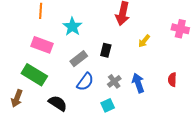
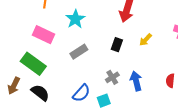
black rectangle: (106, 50) -> (117, 45), moved
blue semicircle: (85, 82) -> (81, 93), moved
black semicircle: (58, 103) -> (40, 93), moved

